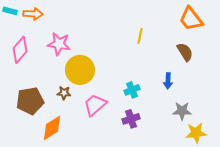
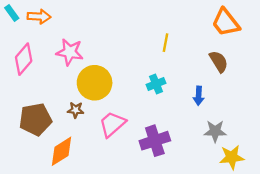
cyan rectangle: (10, 11) -> (12, 13), turned 40
cyan cross: (132, 90) -> (156, 84), moved
purple cross: (131, 119) -> (155, 141), size x1.4

